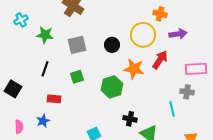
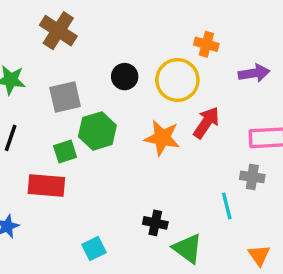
purple arrow: (178, 34) -> (254, 73), moved
black circle: (112, 45) -> (125, 77), moved
green hexagon: (112, 87) -> (97, 131), moved
red rectangle: (54, 99) -> (46, 185), moved, size x1.5

